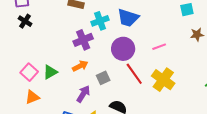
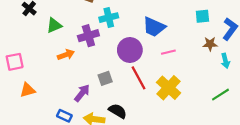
blue trapezoid: (128, 18) -> (154, 27), moved
orange arrow: (80, 66) -> (66, 55), moved
pink square: (29, 72) -> (15, 62), moved, turned 30
green triangle: (50, 72) -> (54, 25), moved

